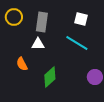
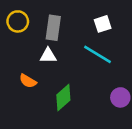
white square: (81, 19) -> (103, 24), turned -32
orange semicircle: (22, 64) -> (28, 81), turned -32

